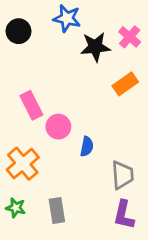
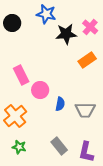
gray trapezoid: (122, 175) -> (85, 110), moved, turned 95
green star: (16, 208) -> (19, 147), moved
gray rectangle: (57, 211) -> (59, 146), moved, turned -30

